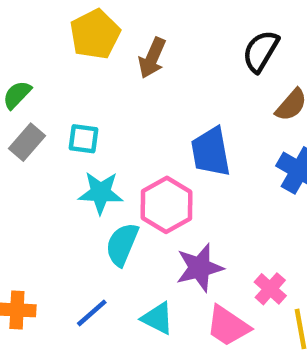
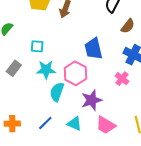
gray rectangle: (27, 142) -> (14, 68), moved
pink cross: (270, 289) -> (122, 79), moved

